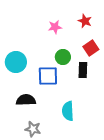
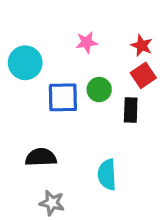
red star: (85, 21) -> (142, 45), moved
cyan circle: (16, 62) -> (25, 63), moved
blue square: (48, 76) -> (63, 97), moved

